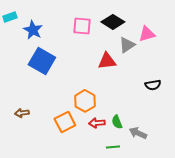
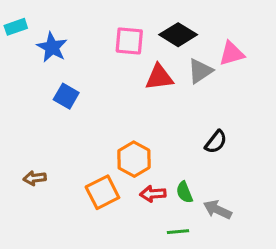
blue square: (42, 61) -> (66, 96), size x0.6
red triangle: (107, 61) -> (159, 77), moved
black semicircle: (153, 85) -> (216, 142), moved, turned -42

